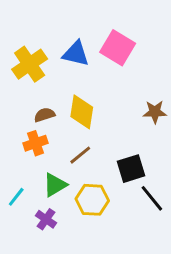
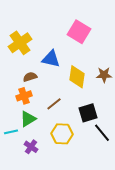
blue triangle: (76, 54) -> (51, 59), moved
yellow diamond: (82, 112) -> (77, 77), moved
green triangle: (55, 185) -> (28, 119), moved
cyan line: (16, 197) -> (11, 132), turned 40

